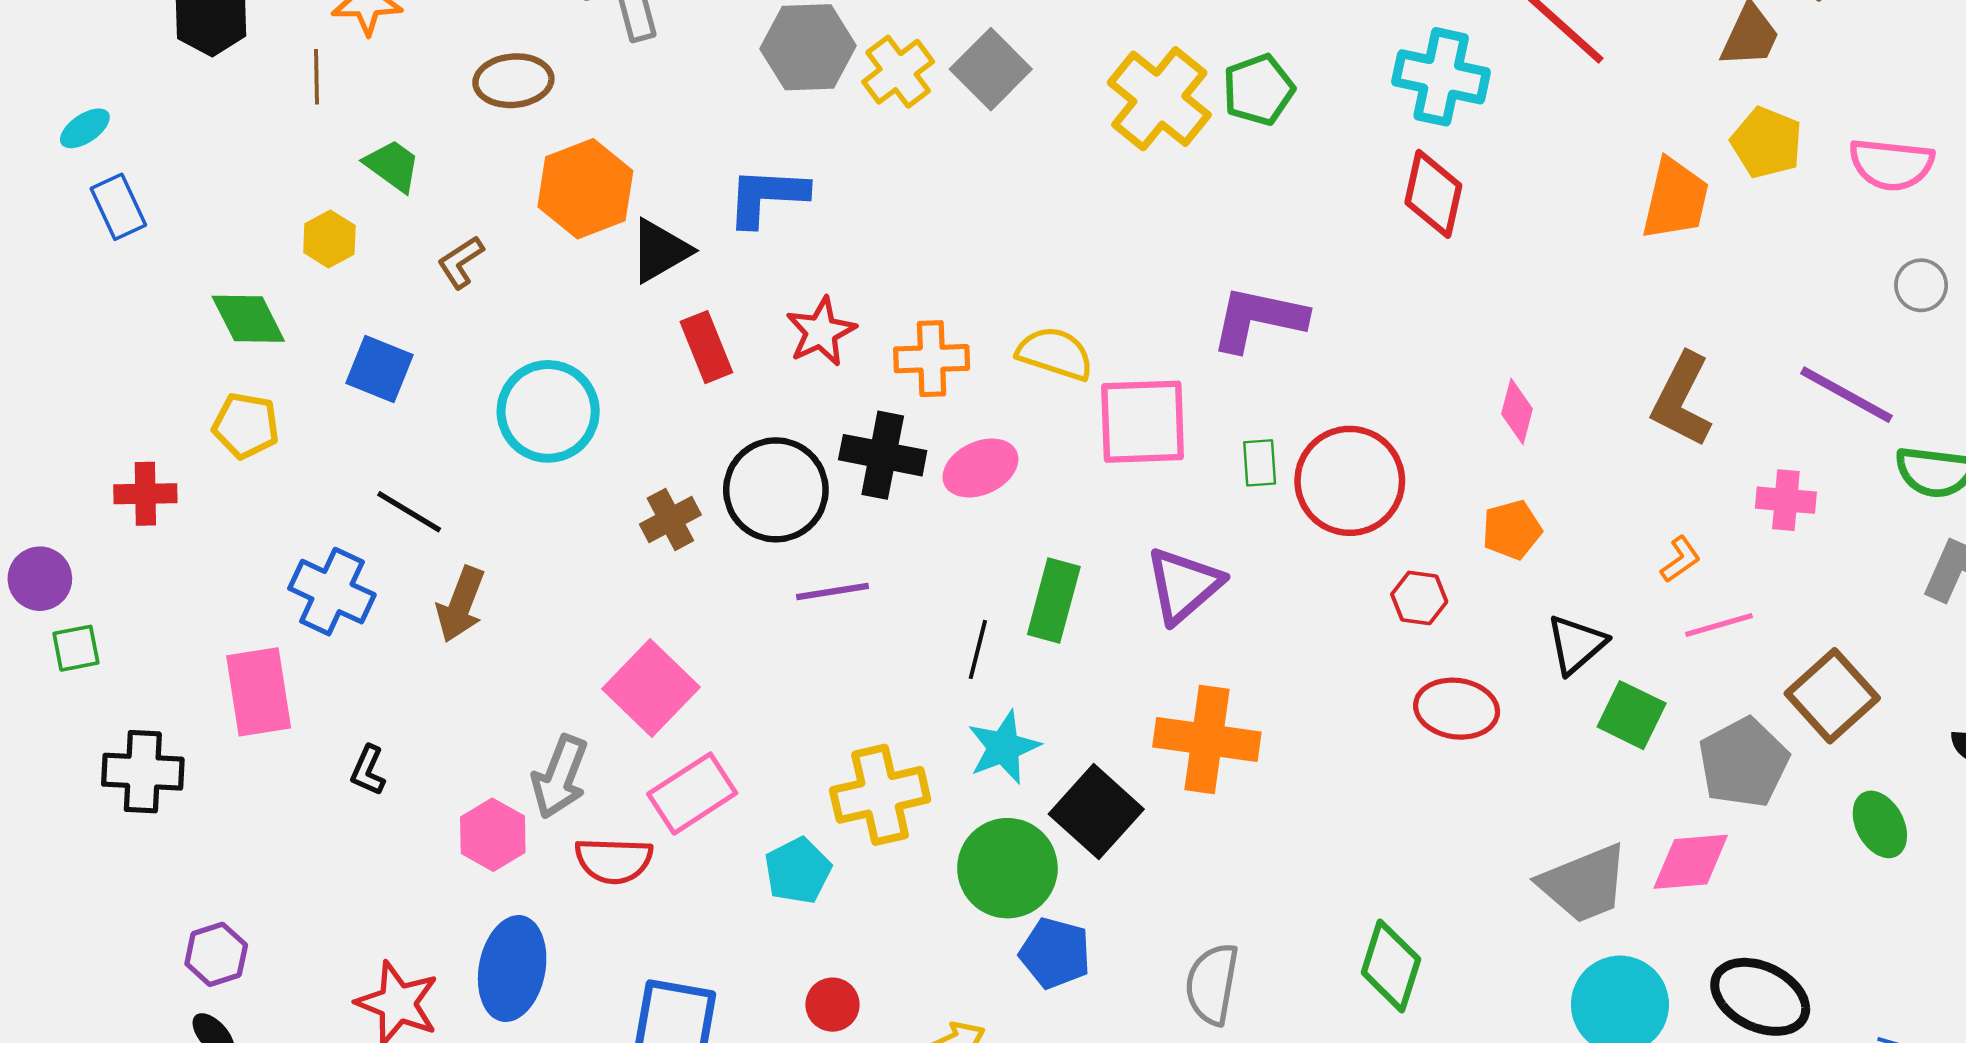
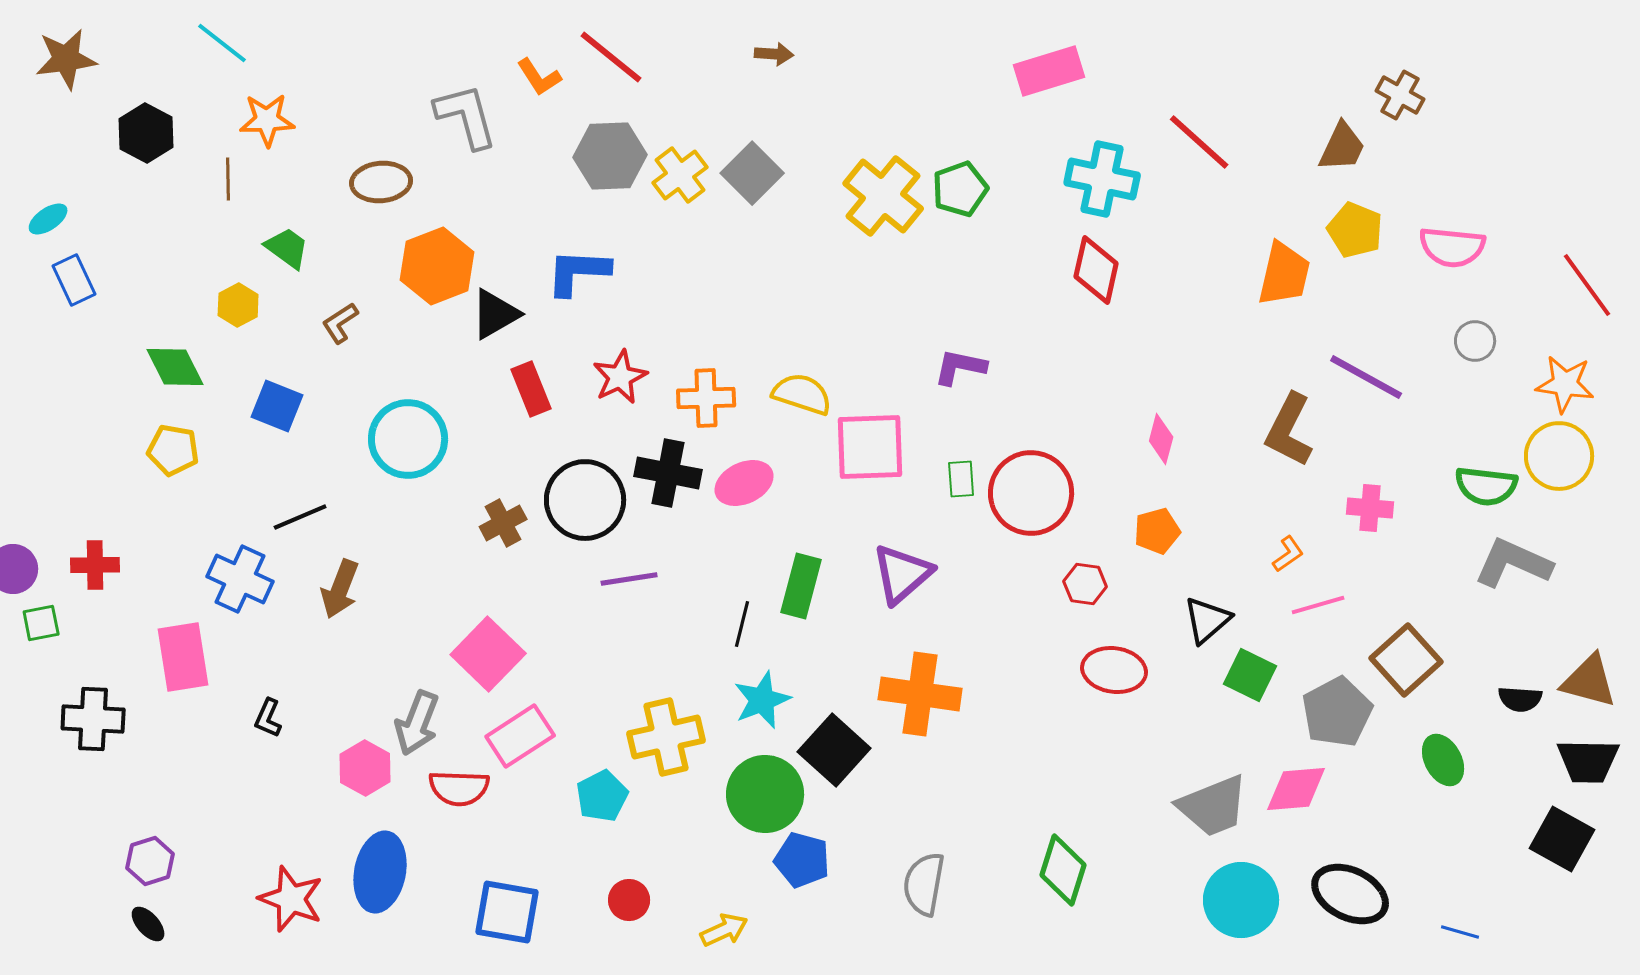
purple L-shape: (1258, 319) -> (960, 367), size x0.7
purple line: (1846, 395) -> (1366, 377), moved
red cross: (145, 494) -> (95, 565), moved
black line: (409, 512) -> (300, 517), turned -54

